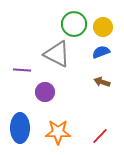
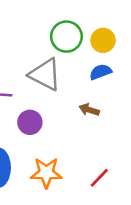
brown arrow: (102, 82) -> (89, 110), moved

